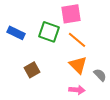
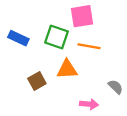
orange line: (77, 40) -> (89, 46), turned -30
orange triangle: (78, 65) -> (67, 69), moved, turned -48

